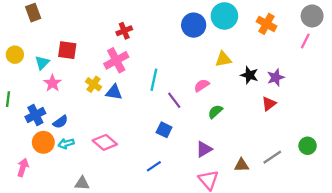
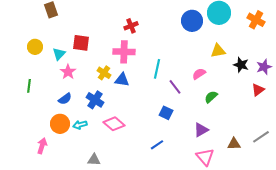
pink cross: (116, 60) -> (124, 52), turned 30
blue cross: (35, 115) -> (95, 100), moved, turned -30
blue semicircle: (60, 122) -> (65, 99), moved

